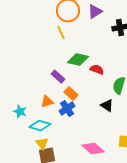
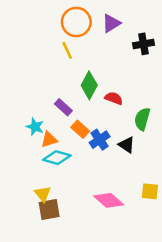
green diamond: (78, 60) -> (89, 85), turned -75
blue cross: (67, 109) -> (100, 140), moved
cyan star: (20, 112) -> (35, 127), moved
cyan diamond: (40, 126) -> (57, 158), moved

